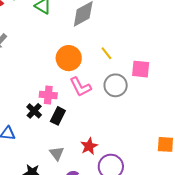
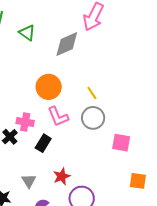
yellow line: (106, 53) -> (92, 93), moved
pink square: (141, 69) -> (121, 143), moved
black rectangle: (58, 116) -> (43, 143), moved

